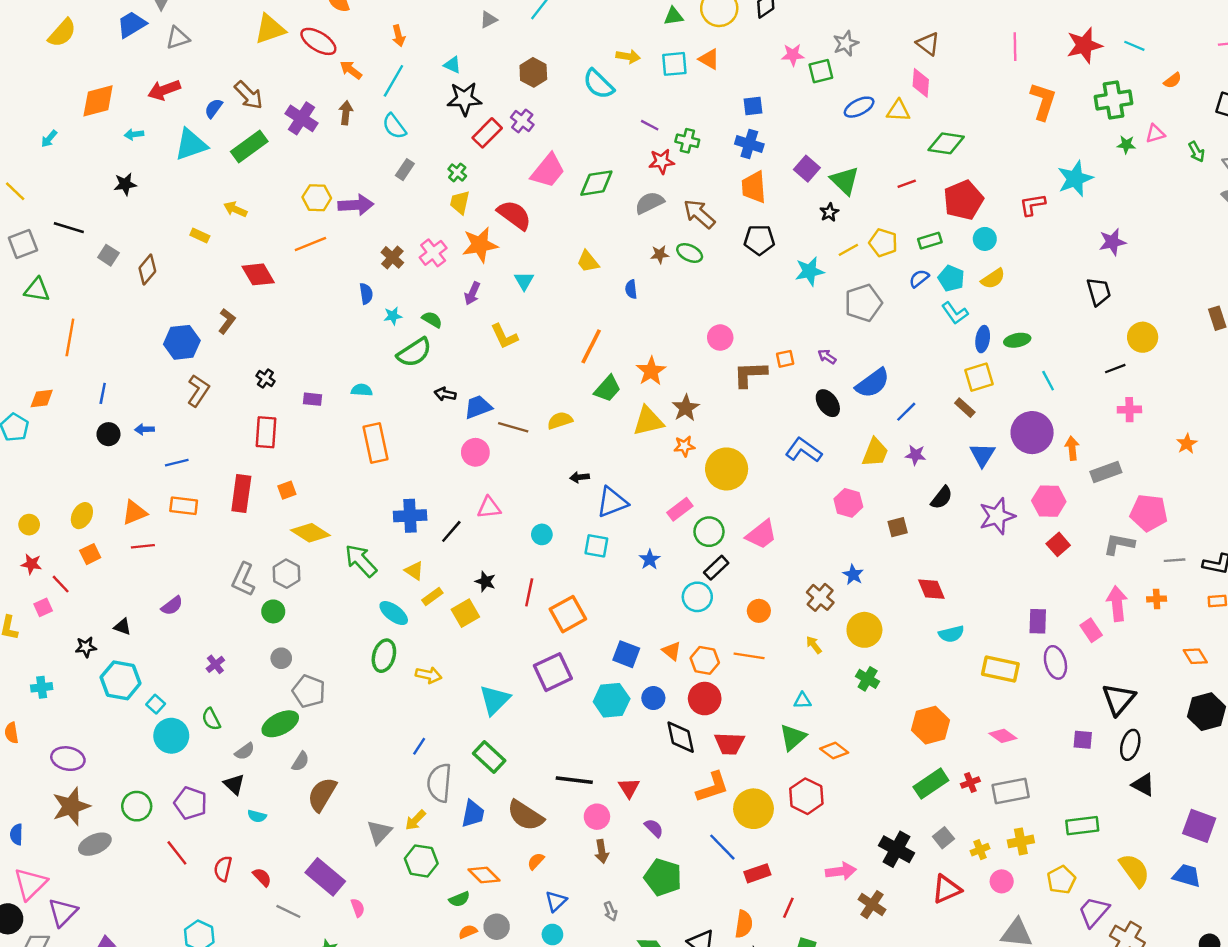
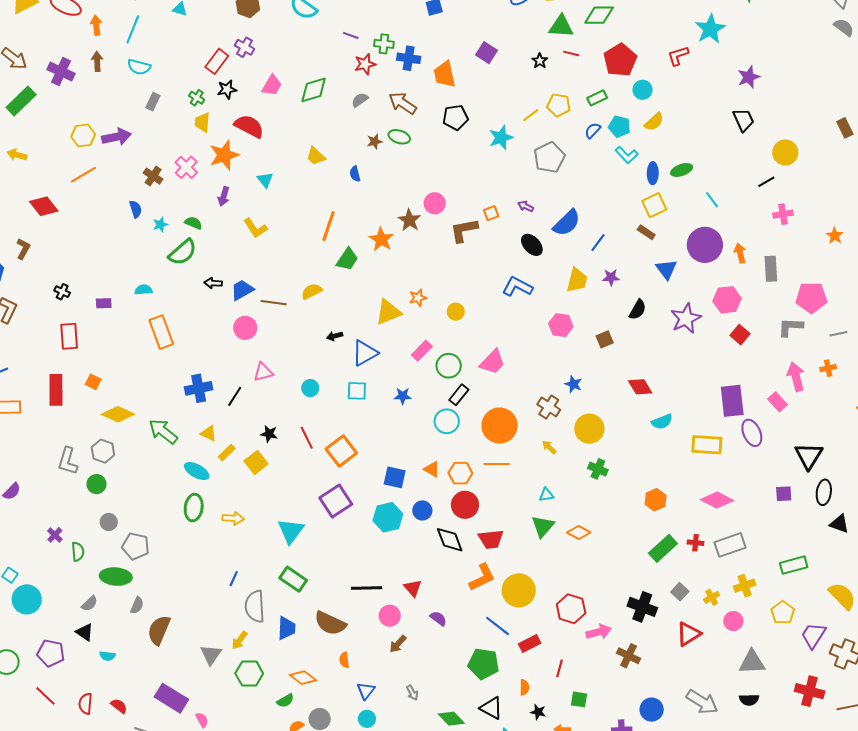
orange arrow: (351, 70) -> (96, 25), turned 54
black star: (464, 99) -> (227, 89), moved, size x0.7
cyan semicircle: (394, 126) -> (139, 67), turned -30
blue cross: (749, 144) -> (409, 58), moved
pink trapezoid: (548, 171) -> (272, 85), size x0.7
green triangle: (845, 181) -> (561, 26), moved, turned -32
red line: (907, 184) -> (571, 53), turned 42
gray semicircle: (650, 203) -> (360, 100), size x0.7
black star: (829, 212) -> (540, 61), moved
brown star: (686, 408) -> (409, 220), moved
yellow triangle: (648, 421) -> (388, 312), moved
yellow circle: (727, 469) -> (456, 312), size x0.5
gray rectangle: (1106, 472) -> (771, 269), turned -65
orange square: (287, 490) -> (93, 382), turned -35
blue star: (650, 559) -> (403, 396), turned -30
red line: (529, 592) -> (307, 438), turned -30
orange circle: (759, 611) -> (500, 426), size x1.8
purple rectangle: (1038, 621) -> (732, 401), size x1.5
green semicircle: (211, 719) -> (78, 552), moved, turned -150
green ellipse: (280, 724) -> (116, 577), turned 40
orange hexagon: (930, 725) -> (656, 500), size x0.7
pink diamond: (1003, 736) -> (717, 500), size x1.4
red cross: (970, 783) -> (696, 543), turned 35
red hexagon: (806, 796) -> (571, 609), moved
brown arrow: (602, 851) -> (398, 644), turned 60
orange semicircle: (536, 861) -> (344, 660), turned -42
green pentagon: (663, 877) -> (484, 664), moved
orange semicircle: (744, 924) -> (524, 687), size x0.7

